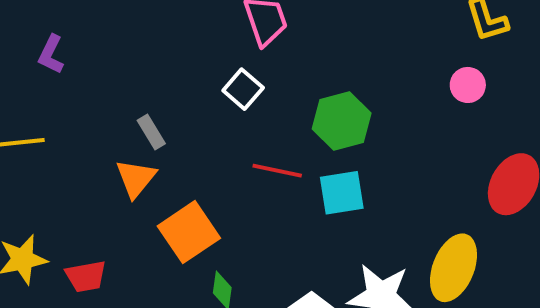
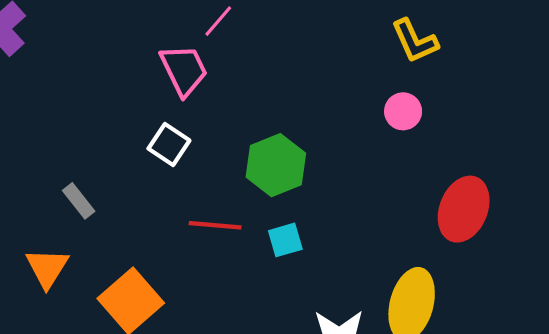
orange triangle: (136, 178) -> (47, 268), moved
cyan square: (342, 193) -> (285, 240), size x0.7

